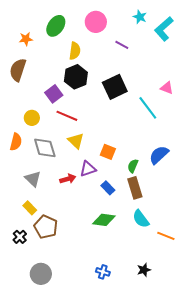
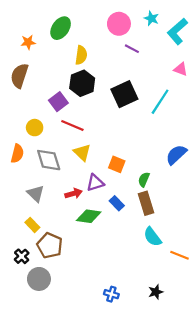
pink circle: (96, 22) -> (119, 24), moved
pink triangle: (167, 88) -> (181, 69), moved
cyan line: (148, 108) -> (160, 102), moved, turned 70
blue semicircle: (159, 155) -> (176, 155), moved
green diamond: (104, 220) -> (89, 216), moved
gray circle: (41, 274) -> (39, 279), moved

